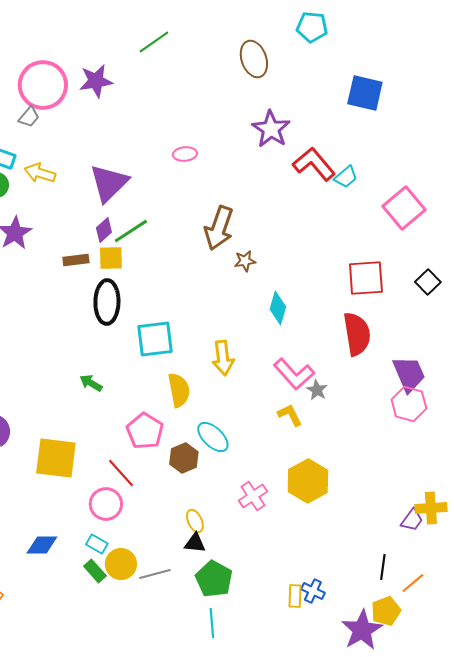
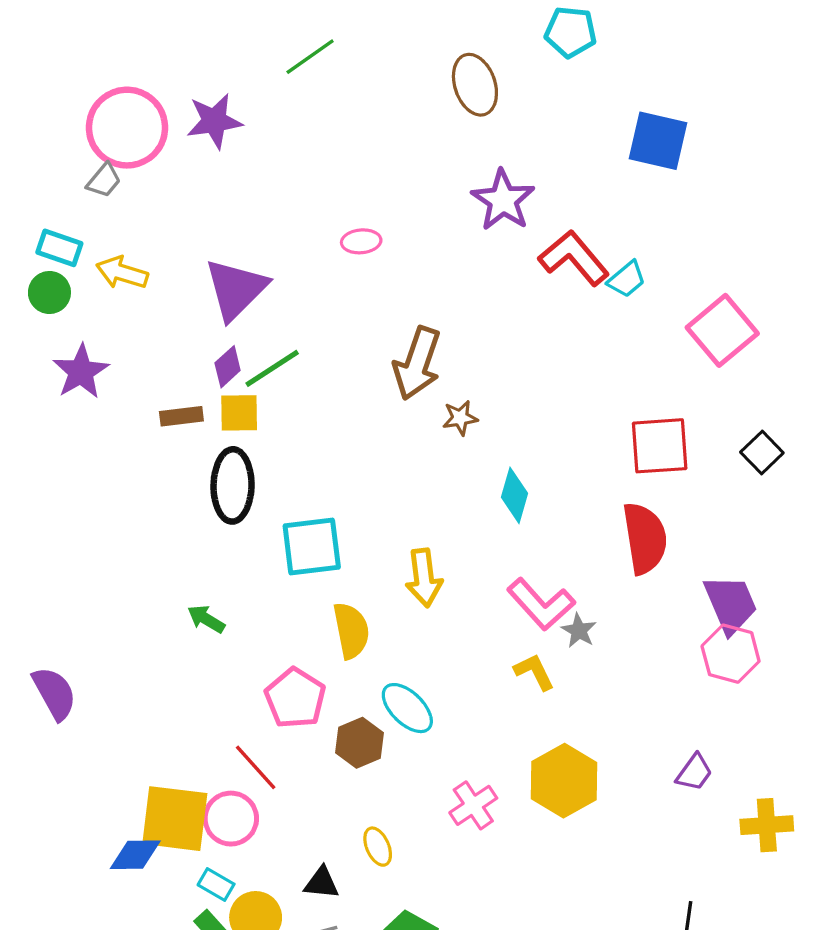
yellow square: (56, 458) -> (175, 819), moved
purple trapezoid: (412, 520) -> (694, 772), moved
black triangle: (195, 543) -> (322, 883), moved
blue diamond: (42, 545) -> (135, 855), moved

